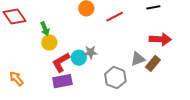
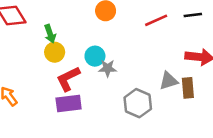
red line: (115, 17) -> (156, 20), moved
cyan circle: (79, 58) -> (95, 56), moved
brown rectangle: (153, 63) -> (188, 88), turned -49

